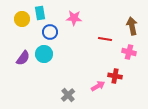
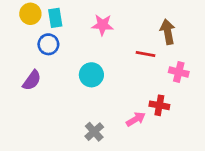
yellow circle: (22, 19) -> (30, 14), moved
brown arrow: (132, 26) -> (168, 32), moved
blue circle: (50, 32) -> (48, 44), moved
cyan circle: (44, 54) -> (91, 75), moved

